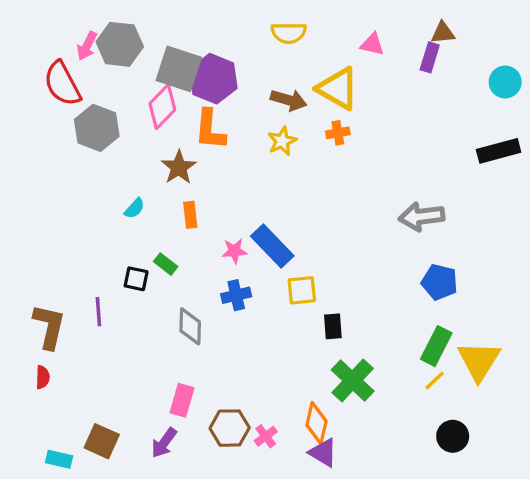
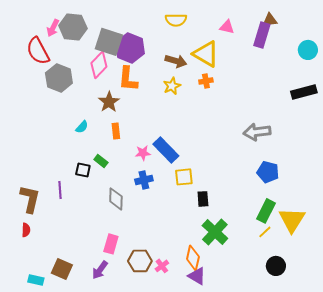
purple rectangle: (430, 57) -> (262, 35), size x1.4

